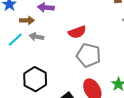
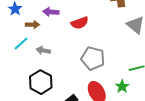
red semicircle: (77, 32) -> (80, 23), moved
gray arrow: (36, 37) -> (43, 50), moved

